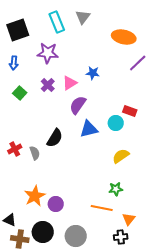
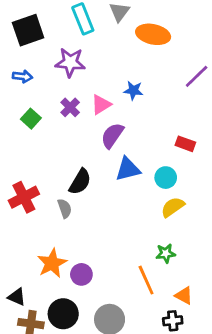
orange ellipse: (124, 37) -> (153, 34), moved
blue arrow: (14, 63) -> (22, 76), turned -88
cyan circle: (116, 123) -> (166, 178), moved
red cross: (15, 149) -> (24, 197), size x1.5
gray semicircle: (35, 153) -> (65, 208), moved
orange line: (102, 208) -> (146, 280), turned 55
orange triangle: (129, 219) -> (184, 295), turned -40

